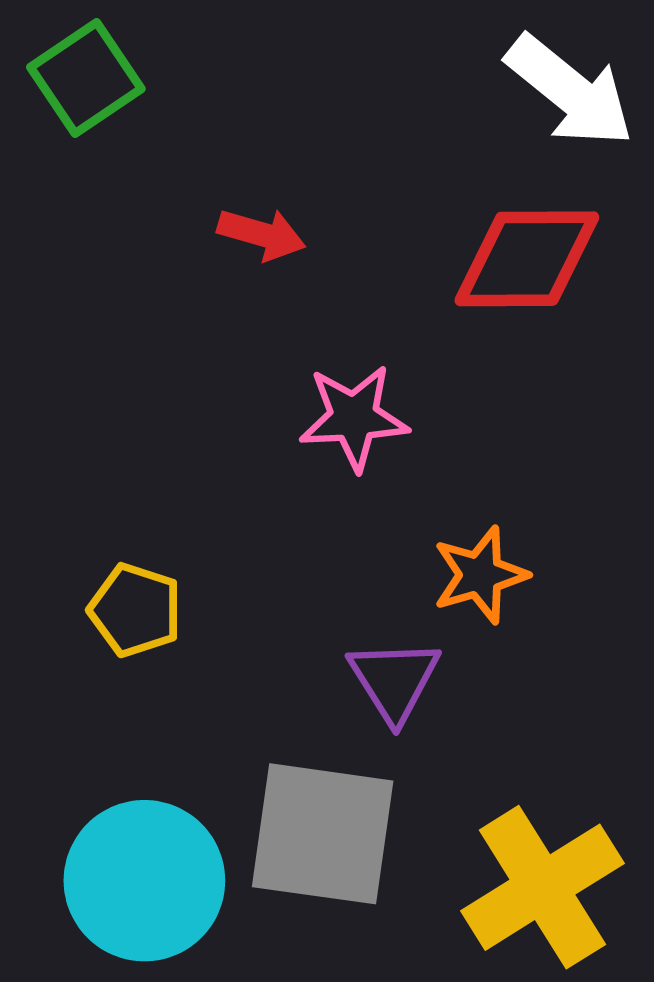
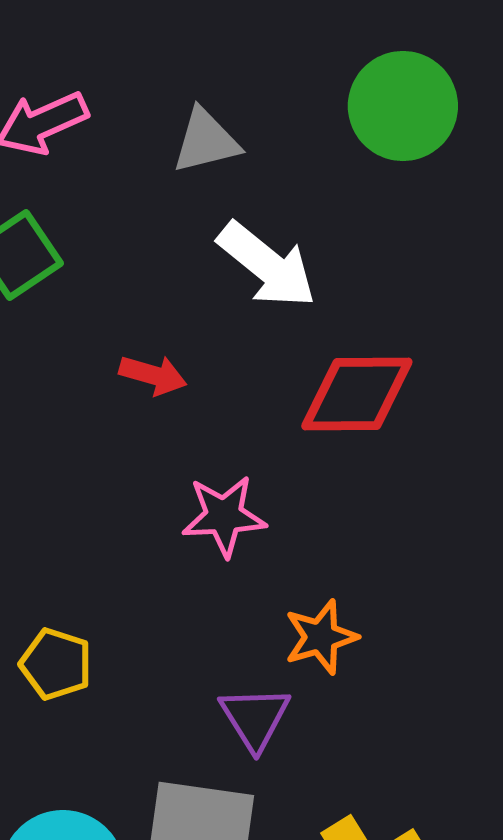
white arrow: (570, 91) -> (267, 265), moved

